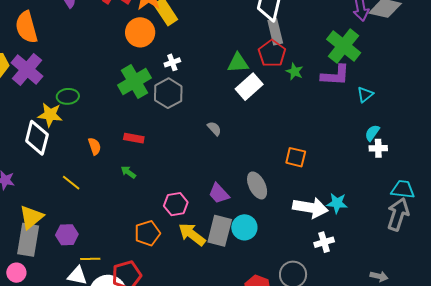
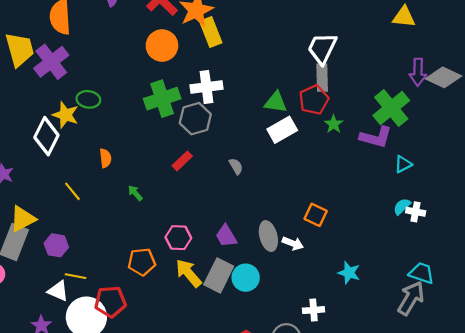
orange circle: (140, 32) -> (162, 46), moved
white cross: (172, 62) -> (206, 87), size x1.8
red rectangle: (134, 138) -> (182, 161), moved, turned -66
white cross: (378, 148) -> (416, 212), moved
white arrow: (310, 208) -> (293, 243), moved, size x0.6
white cross: (324, 242) -> (314, 310), moved

